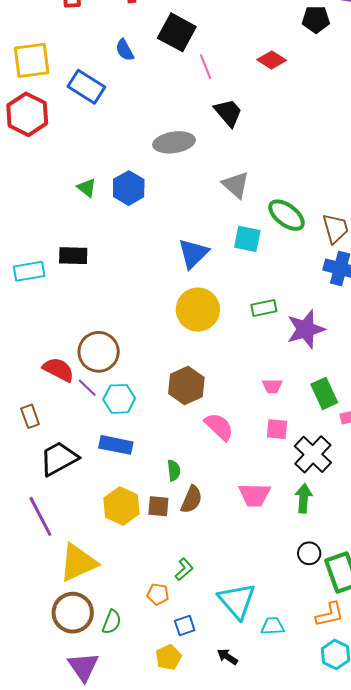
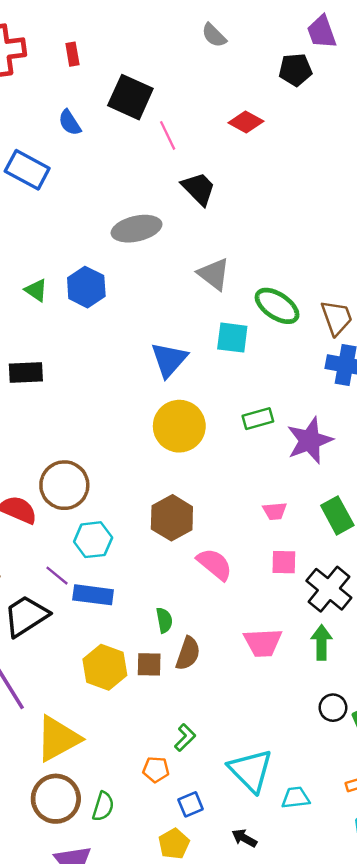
purple line: (87, 388) -> (57, 576), moved

